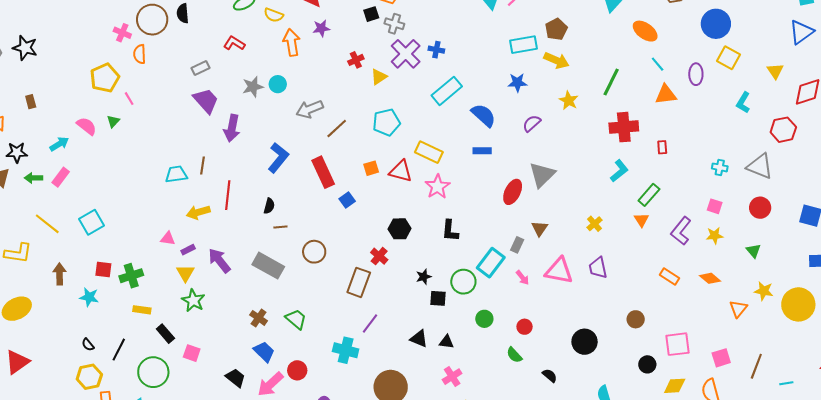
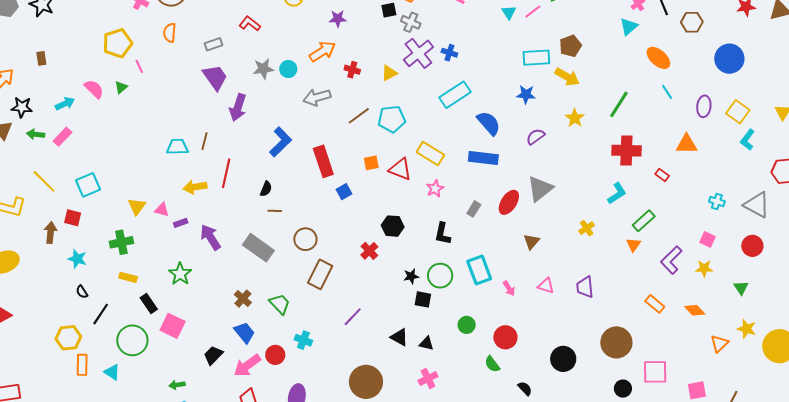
orange arrow: (292, 42) -> (322, 51), moved, turned 60
orange semicircle: (140, 54) -> (170, 33), moved
yellow square: (728, 58) -> (738, 112), moved
red cross: (356, 60) -> (352, 70), moved, turned 35
orange triangle: (666, 94) -> (686, 144), moved
brown line: (337, 128) -> (359, 116), moved
red rectangle: (662, 147) -> (662, 175), turned -56
blue rectangle: (482, 151) -> (483, 158), size x1.6
pink star: (437, 187) -> (435, 189), size x0.7
yellow cross: (594, 224) -> (587, 228), moved
gray rectangle: (517, 245) -> (474, 209), moved
cyan rectangle: (491, 263) -> (479, 270), turned -64
red square: (103, 269) -> (73, 218), moved
pink triangle: (559, 271) -> (546, 286), size x0.6
yellow triangle: (185, 273) -> (137, 206), moved
brown rectangle: (359, 282) -> (320, 274), moved
green circle: (463, 282) -> (440, 276), moved
brown circle: (636, 319) -> (616, 342), size x1.8
red circle: (525, 327) -> (505, 337), size x1.5
black semicircle: (88, 345) -> (82, 292), moved
cyan cross: (346, 350) -> (303, 340), moved, size x0.7
pink square: (192, 353) -> (173, 326), size x1.4
black trapezoid: (236, 378) -> (213, 355), turned -90

